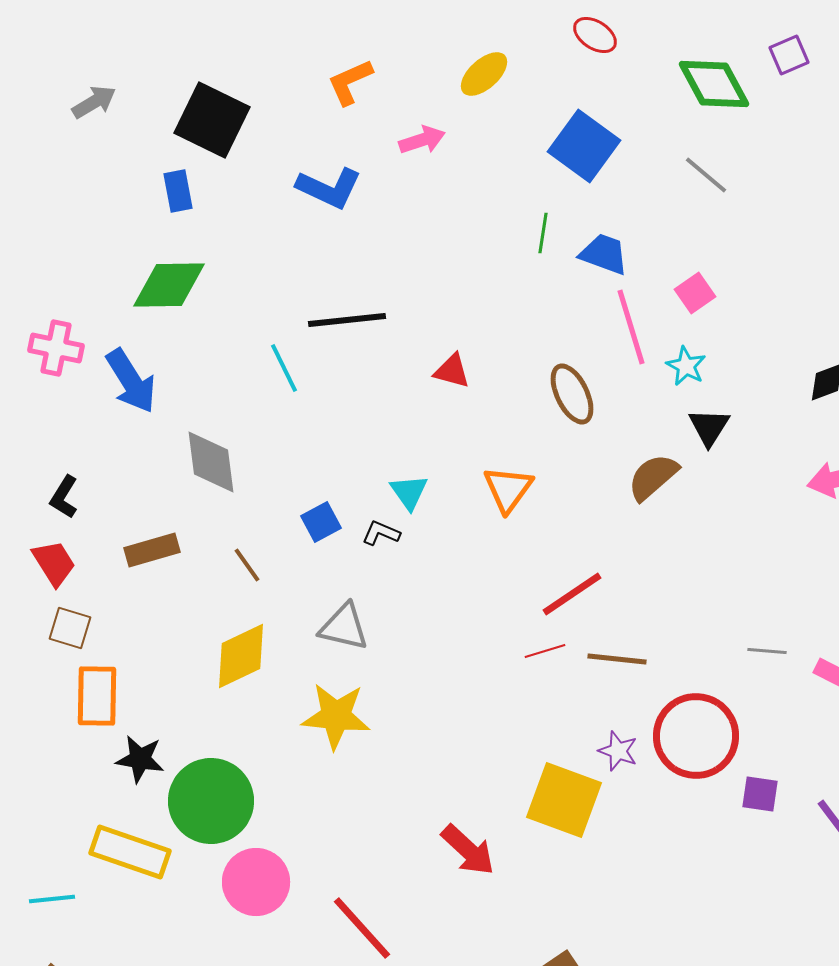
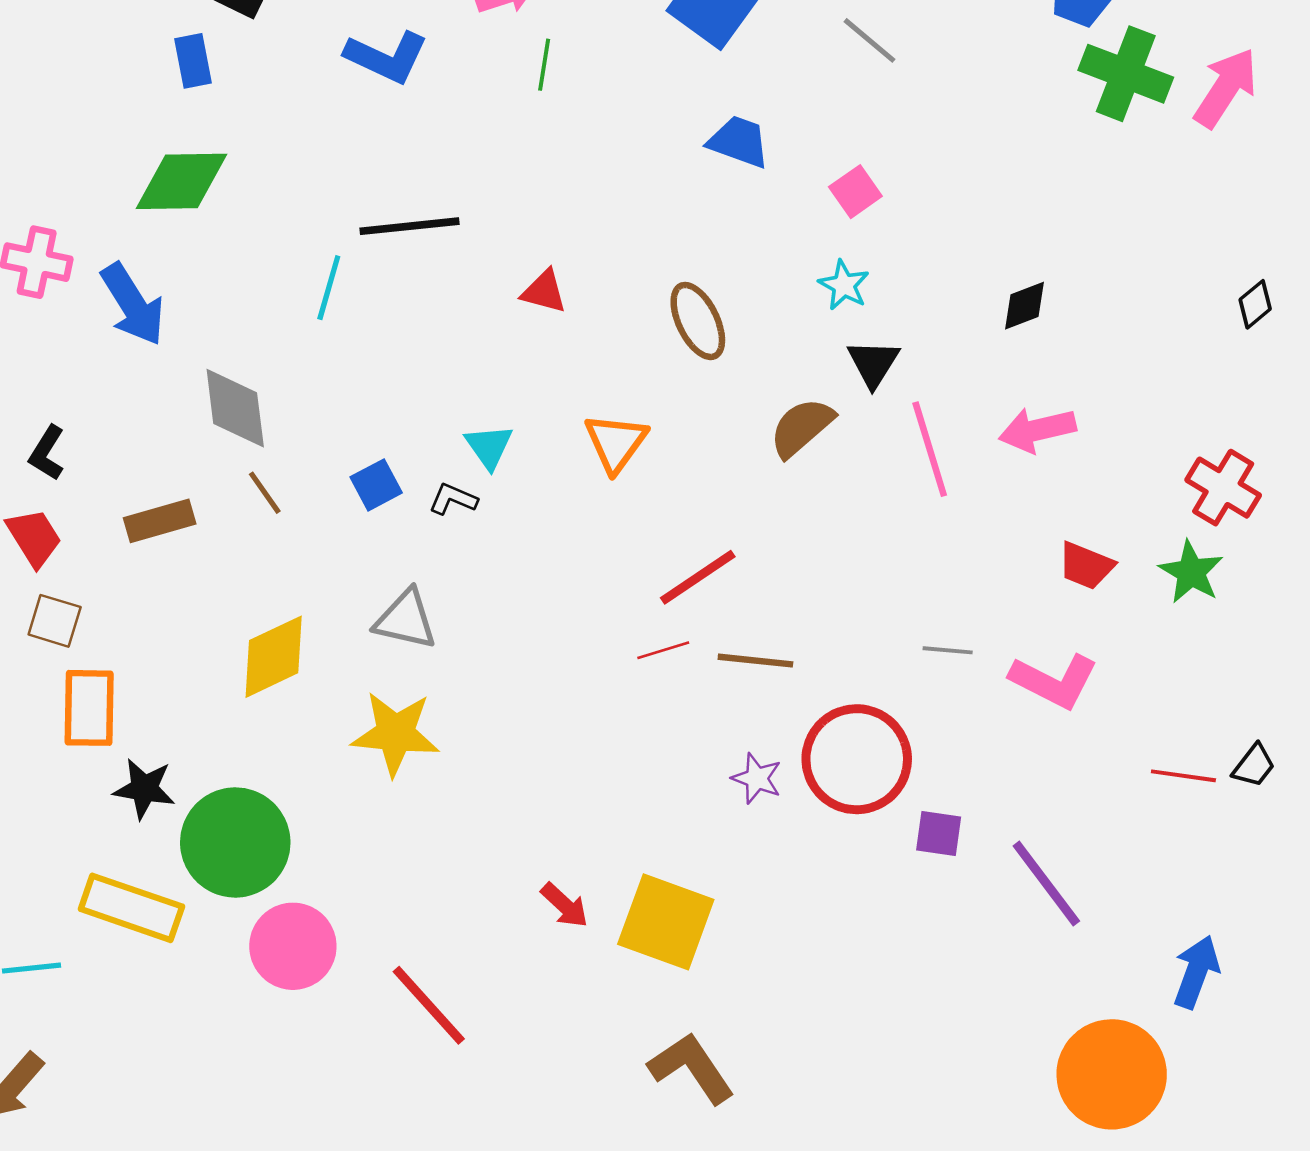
green line: (543, 233) -> (544, 65), moved
pink line: (631, 327) -> (930, 449), moved
cyan line: (284, 368) -> (329, 288), turned 42
brown line: (247, 565) -> (265, 493), moved
yellow square: (564, 800) -> (666, 922), moved
red arrow: (468, 850) -> (565, 905), size x0.7

